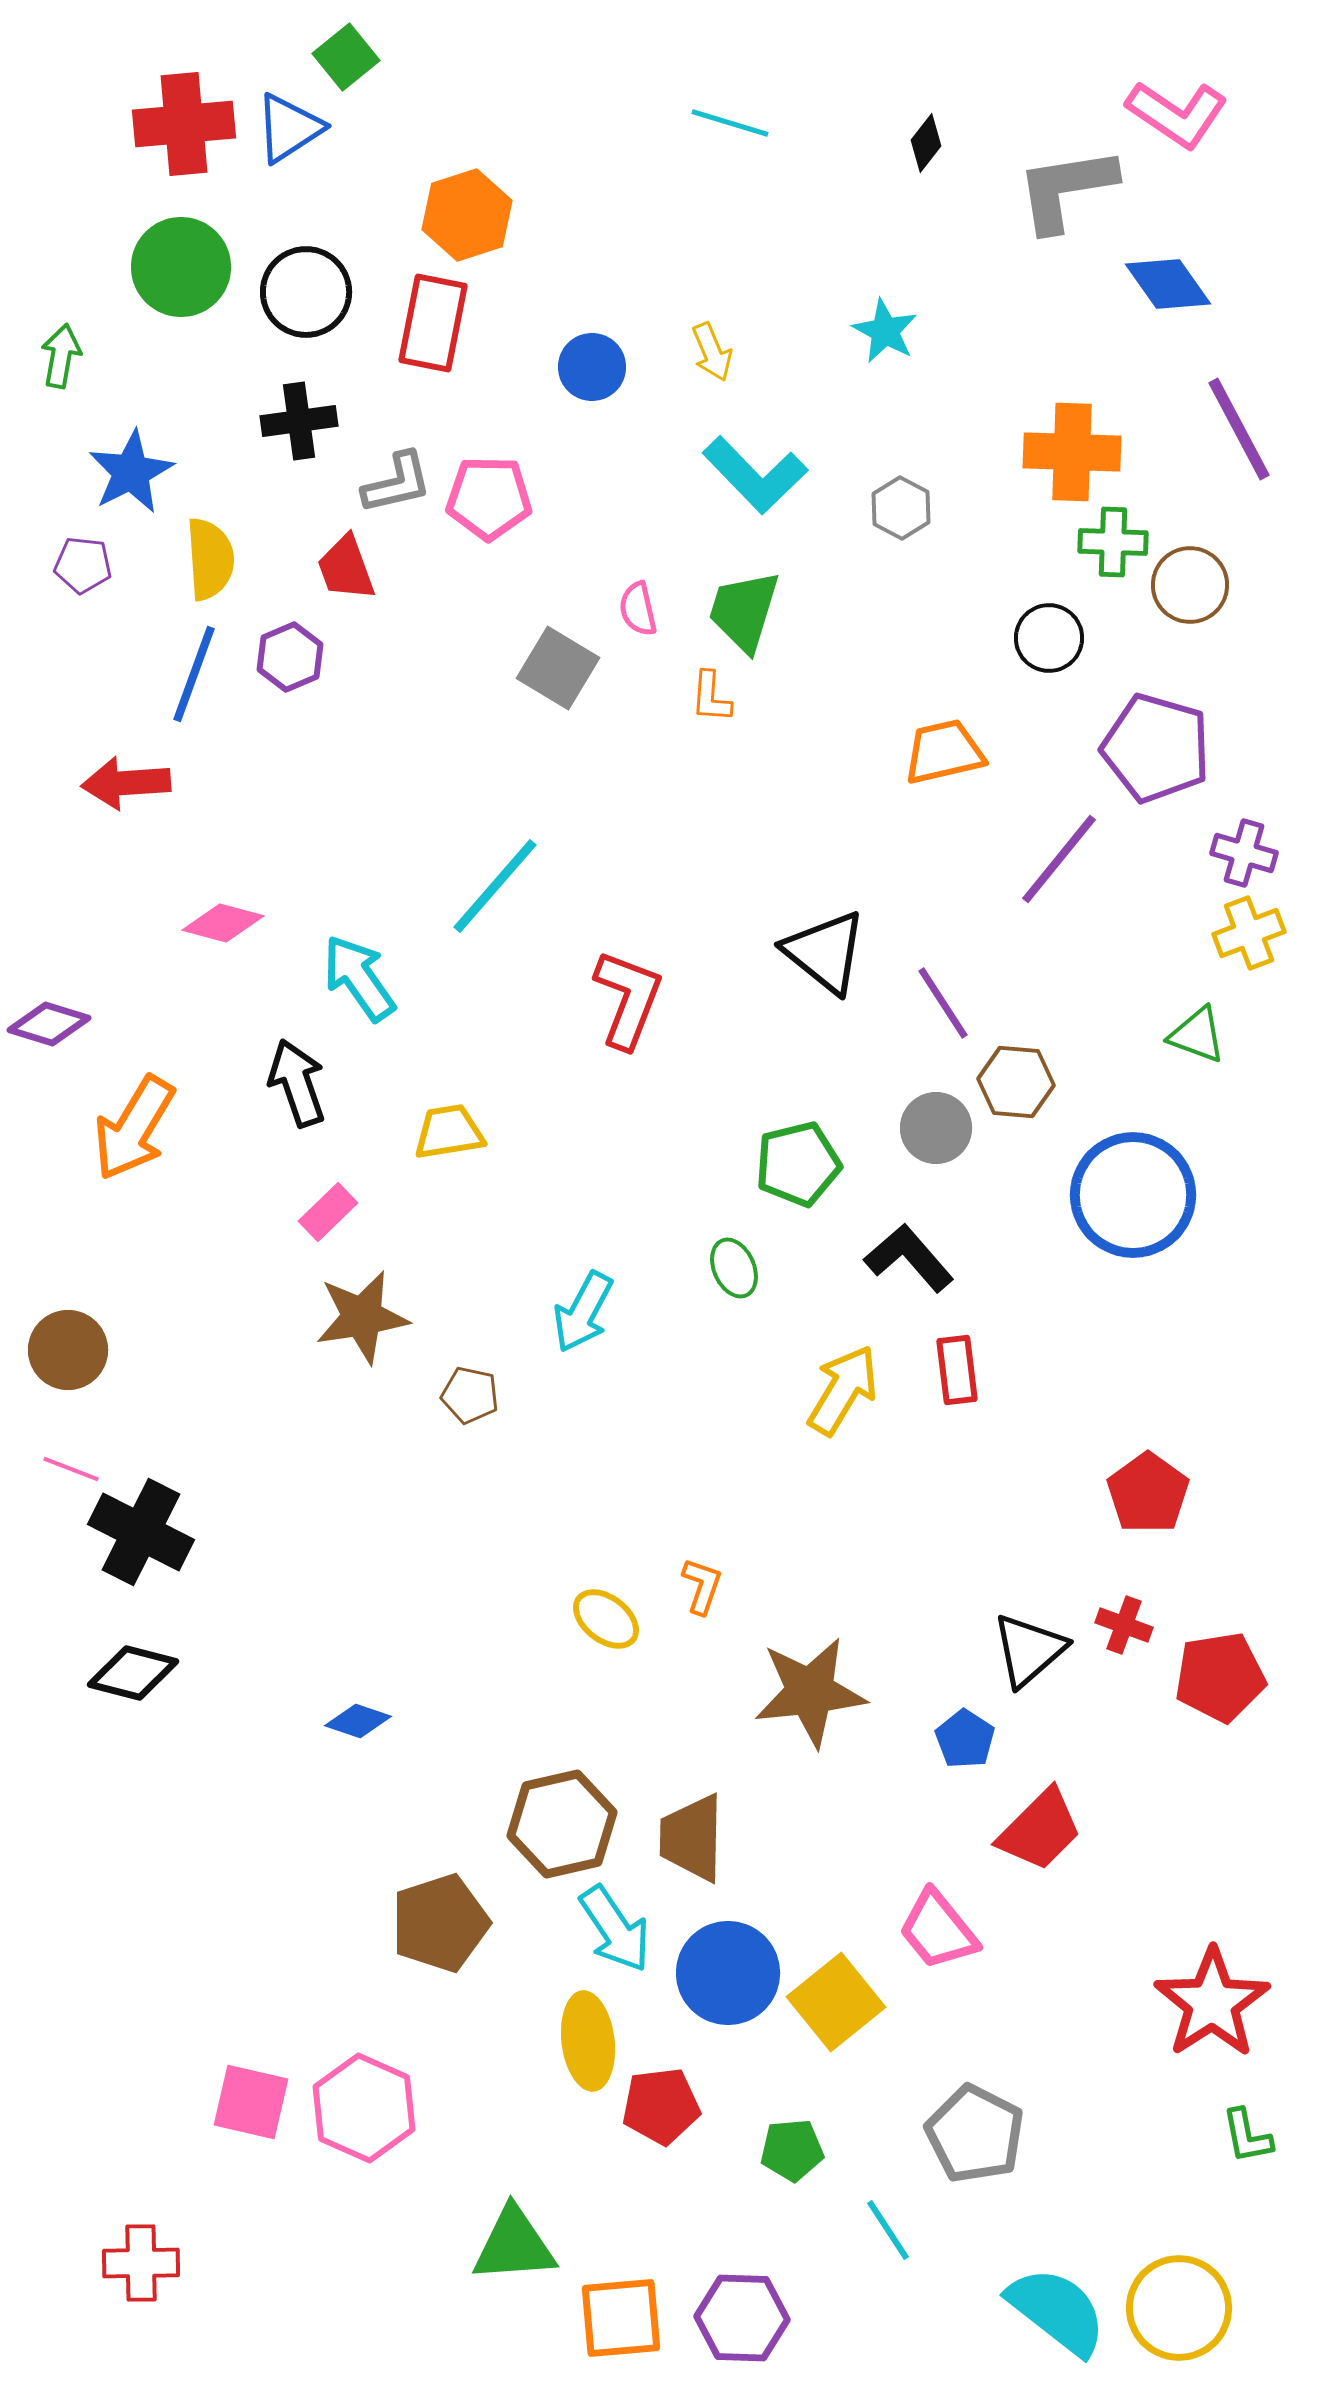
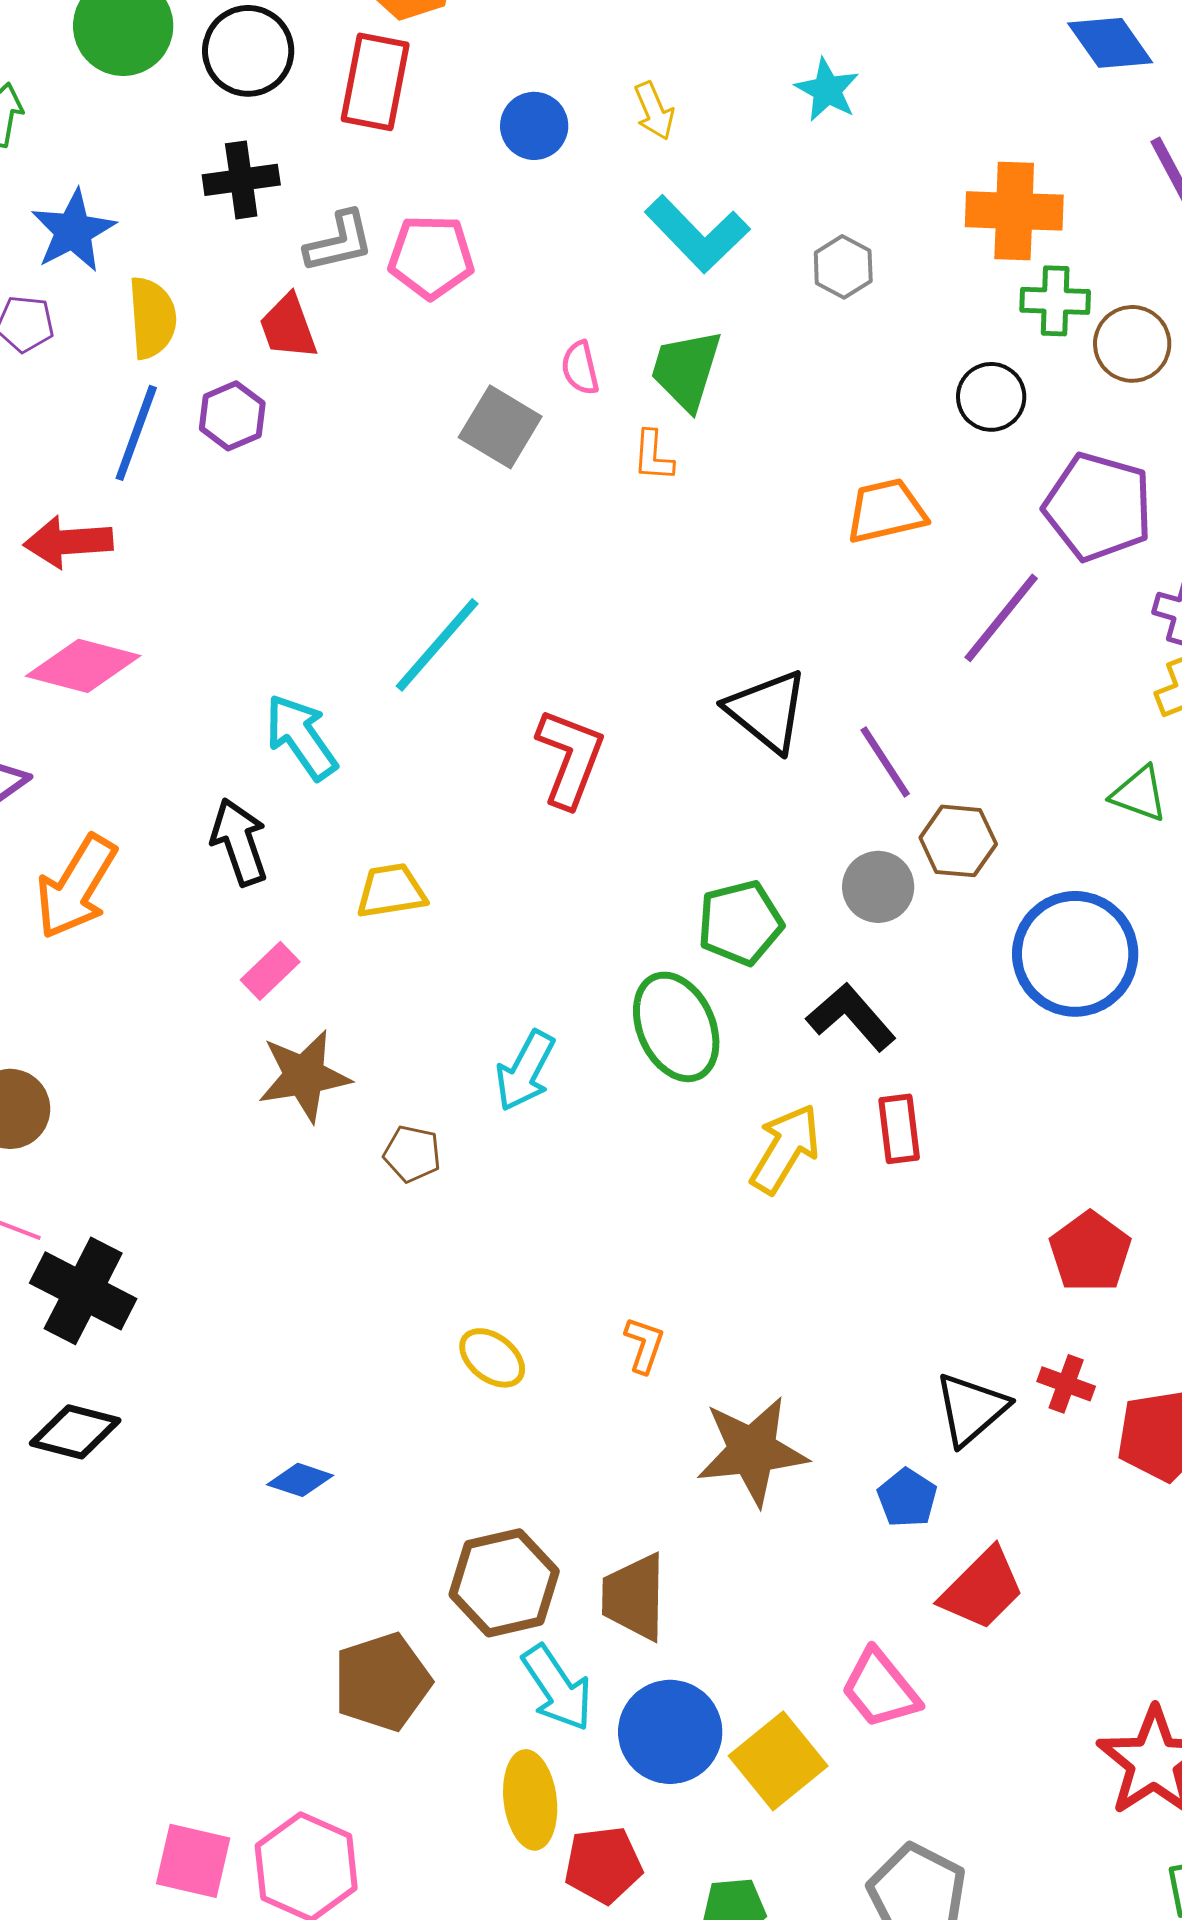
pink diamond: (223, 923) -> (83, 666), moved, size x1.4
green ellipse: (734, 1268) -> (676, 1027), size x1.8
yellow ellipse: (606, 1619) -> (492, 1358), moved

